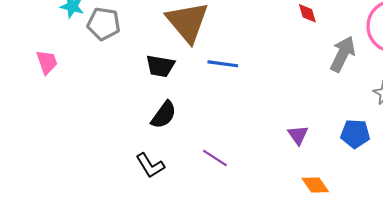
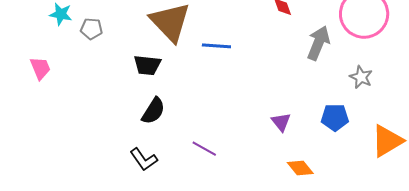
gray pentagon: (104, 24) -> (91, 29), size x0.7
blue line: (223, 64) -> (216, 46), moved

